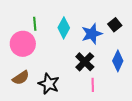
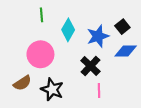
green line: (35, 24) -> (42, 15), moved
pink circle: (23, 44) -> (40, 54), moved
blue diamond: (118, 61) -> (126, 51), moved, turned 65

